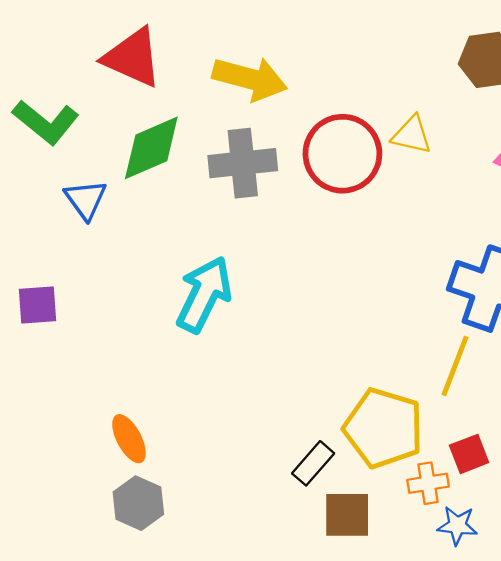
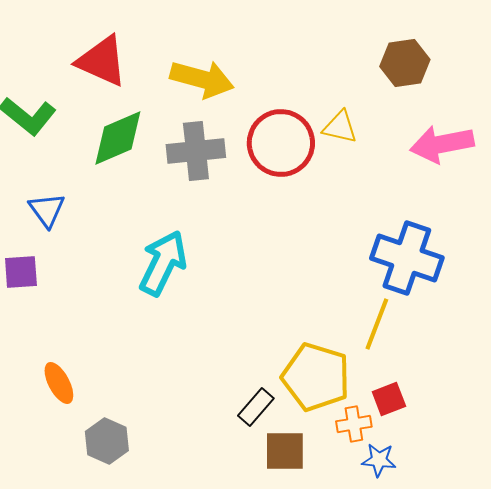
blue triangle: (86, 199) -> (47, 210), moved
orange ellipse: (129, 439) -> (59, 383), moved

